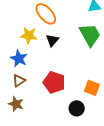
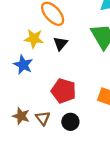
brown triangle: (19, 81) -> (43, 118), moved, turned -32
black circle: (77, 108) -> (70, 122), moved

